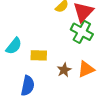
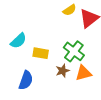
green cross: (82, 32) -> (74, 51), moved

